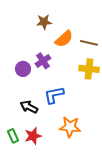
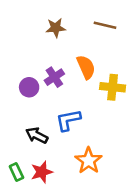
orange semicircle: (64, 39) -> (86, 67), moved, turned -72
brown line: (89, 43) -> (105, 25), moved
orange star: (70, 127) -> (89, 161), turned 30

